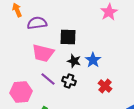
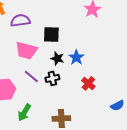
black cross: (69, 81) -> (52, 78), turned -32

